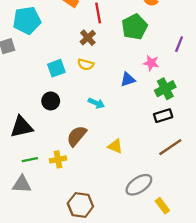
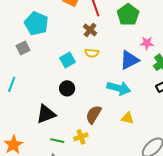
cyan pentagon: (27, 20) -> (36, 23), turned -30
blue triangle: (128, 79) -> (129, 60), size x1.5
cyan arrow: (96, 103) -> (119, 88), moved, size x1.6
green line: (30, 160) -> (57, 141), turned 32

